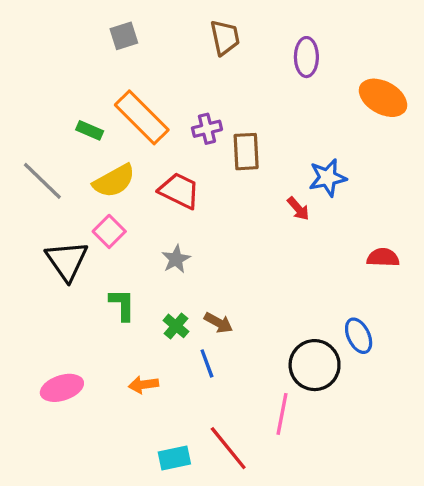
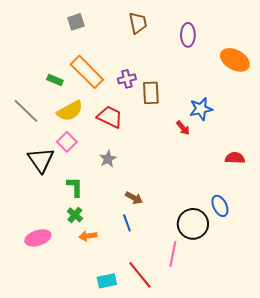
green cross: (176, 326) -> (75, 215), moved

